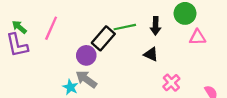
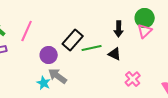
green line: (125, 27) -> (92, 48), moved
pink triangle: (197, 37) -> (145, 31), moved, turned -42
purple circle: (86, 55) -> (49, 55), moved

